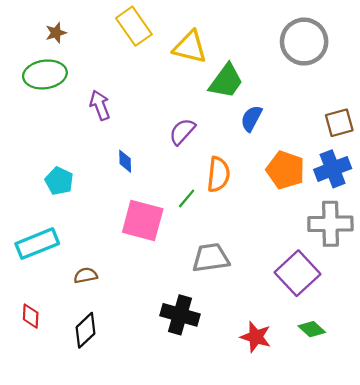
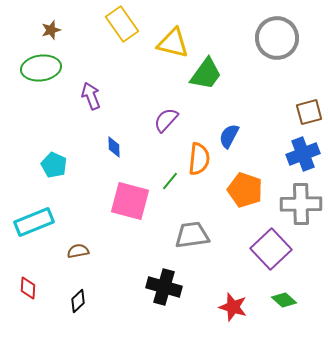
blue semicircle: (251, 118) -> (229, 136), moved
orange pentagon: (285, 170) -> (245, 190), moved
black diamond: (86, 330) -> (78, 301), size x0.7

